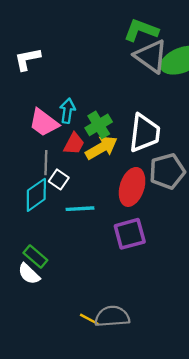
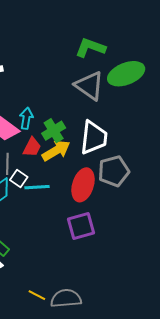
gray triangle: (151, 56) -> (89, 86), moved
cyan line: (80, 209) -> (37, 187), moved
yellow line: (89, 319) -> (37, 295), moved

